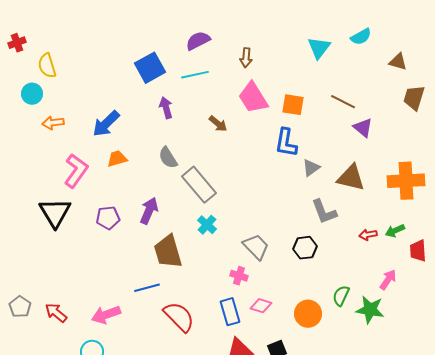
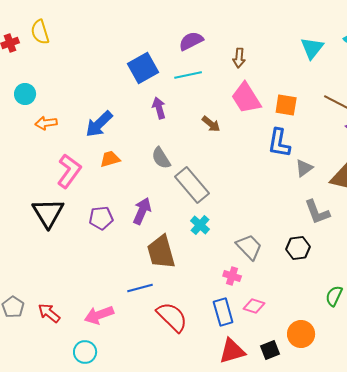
yellow semicircle: (47, 66) -> (40, 32), moved
orange circle: (308, 314) -> (301, 334), moved

